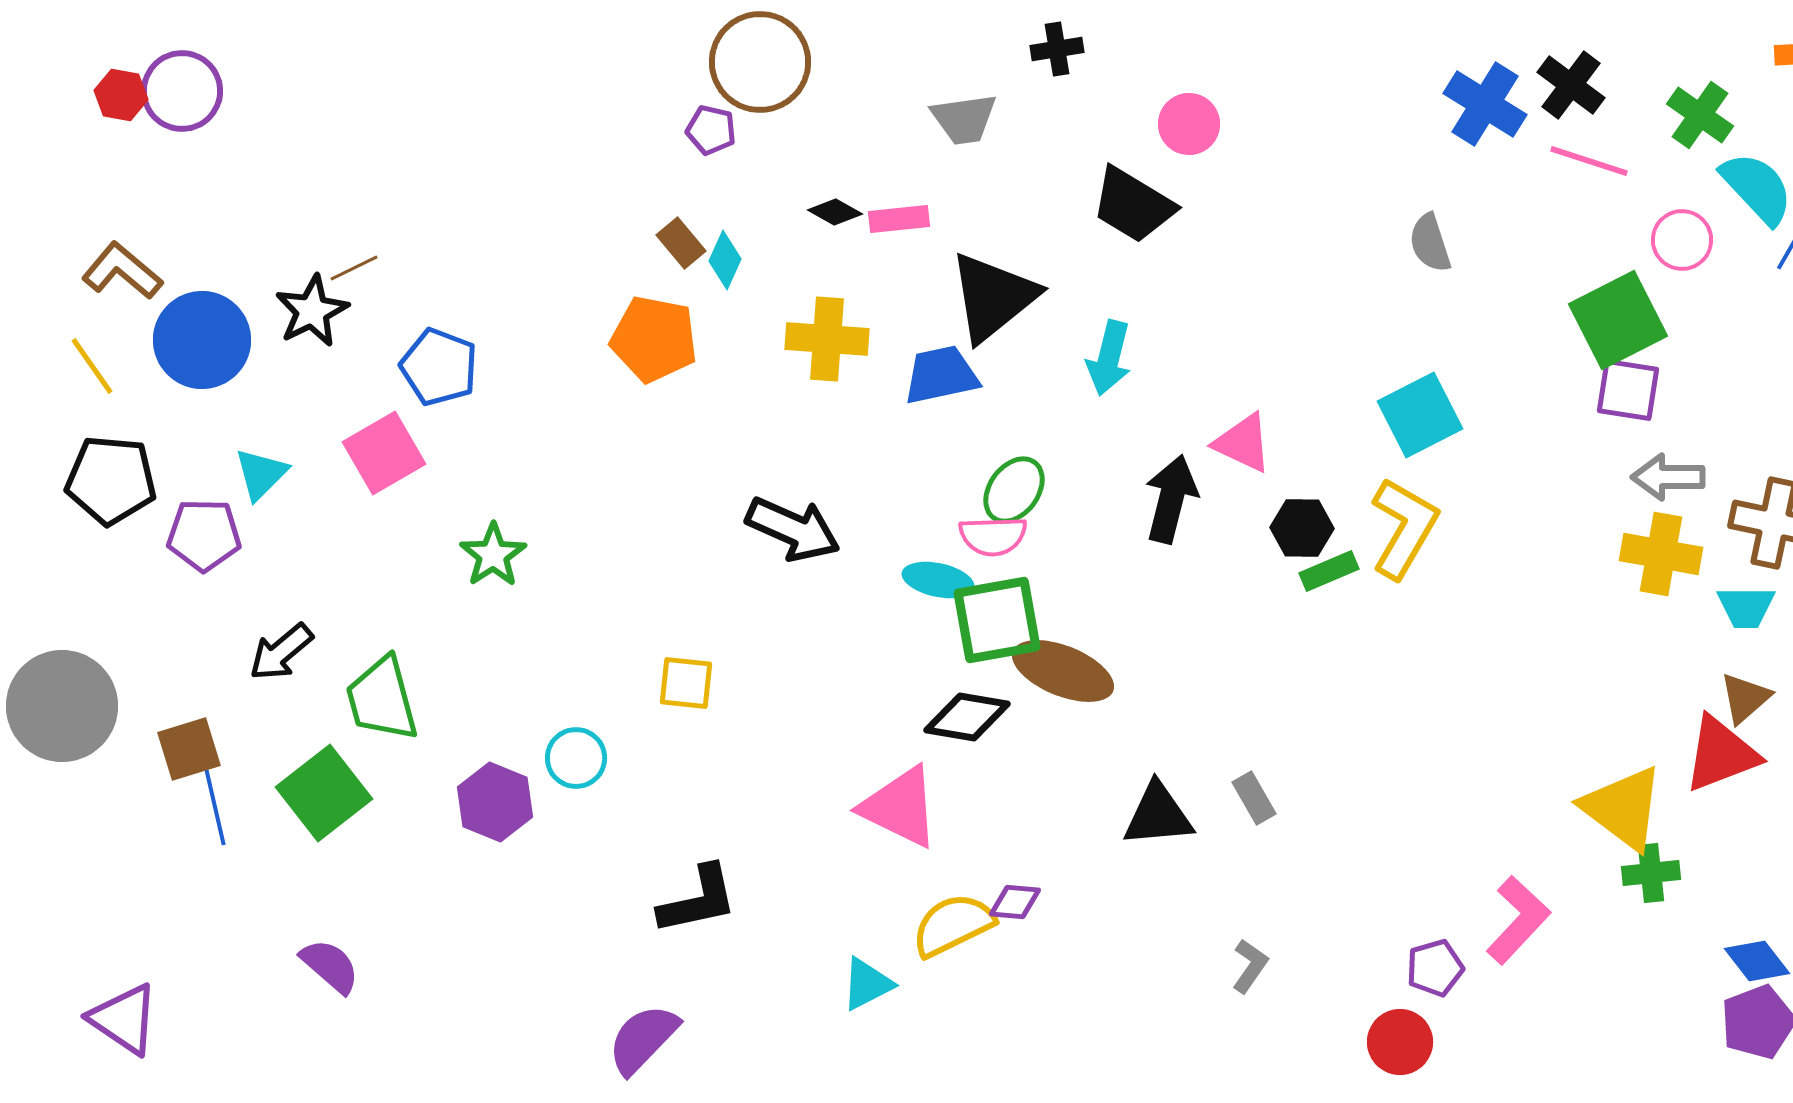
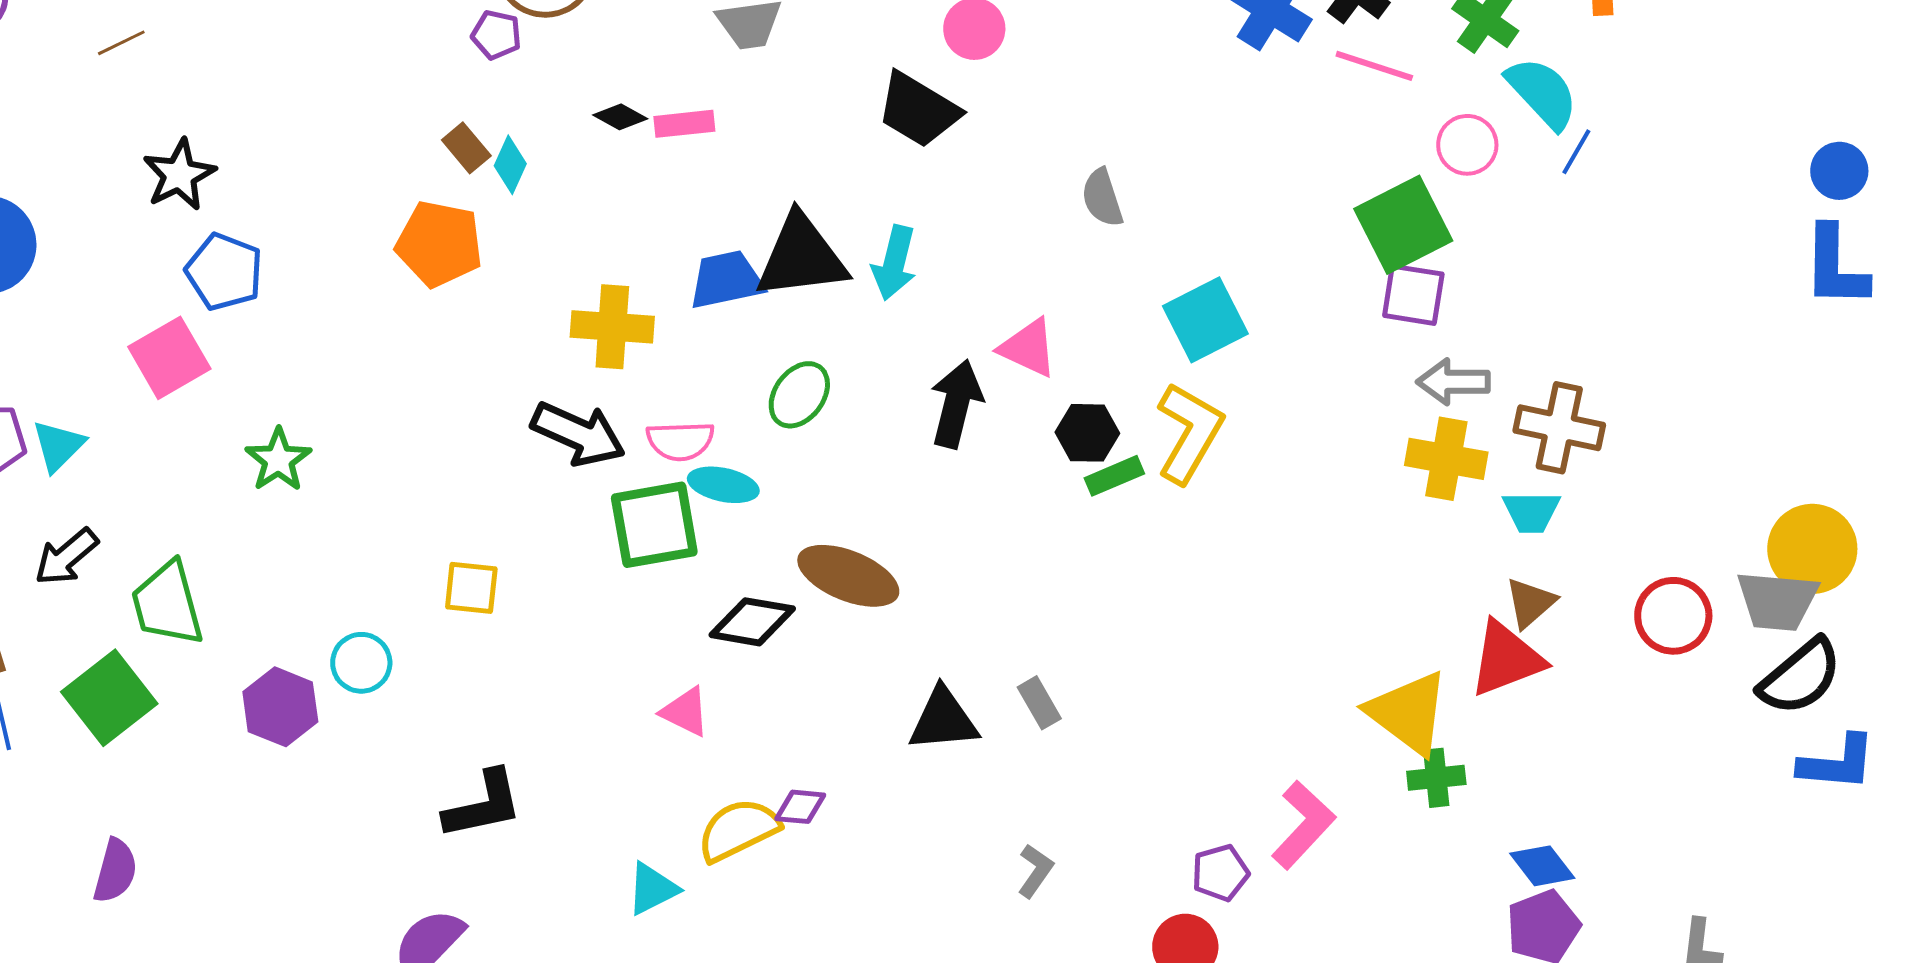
gray semicircle: (1430, 243) -> (1102, 198), moved
brown line: (354, 268) -> (121, 43), moved
black triangle: (993, 297) -> (801, 257), moved, turned 32
black star: (312, 311) -> (179, 175), moved
yellow cross: (827, 339) -> (612, 327), moved
cyan triangle: (261, 474) -> (58, 446), moved
pink semicircle: (993, 536) -> (680, 441), moved
green square: (997, 620) -> (654, 525), moved
pink triangle: (900, 807) -> (685, 712), size x0.6
purple semicircle: (330, 966) -> (115, 871), turned 64

